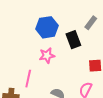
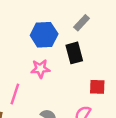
gray rectangle: (91, 23) -> (82, 23), moved

